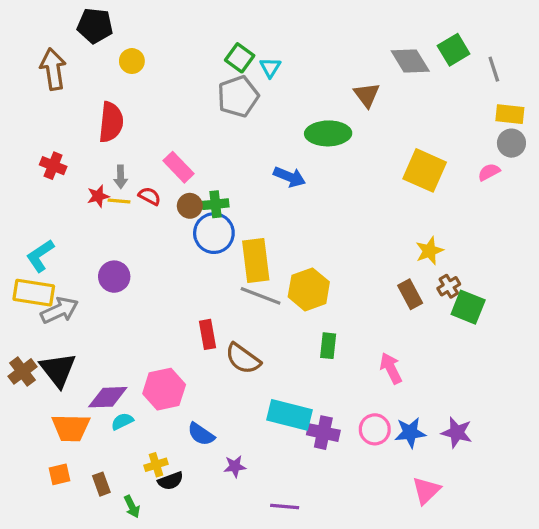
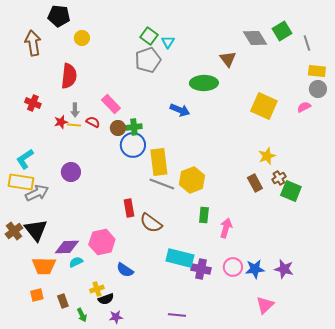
pink arrow: (391, 368) -> (226, 228), moved, turned 42
purple star: (235, 466) -> (116, 317), moved

